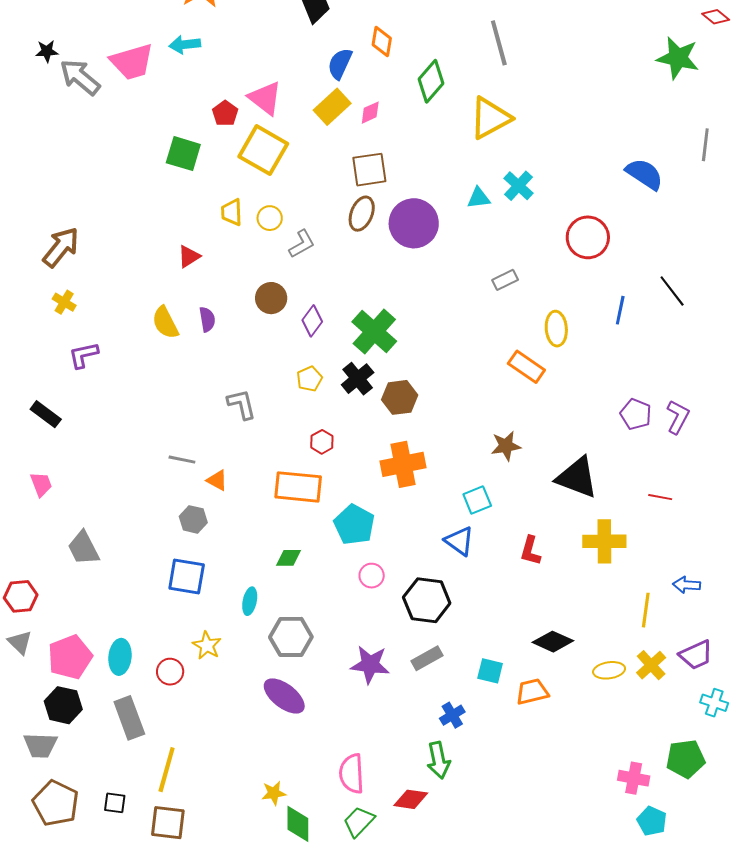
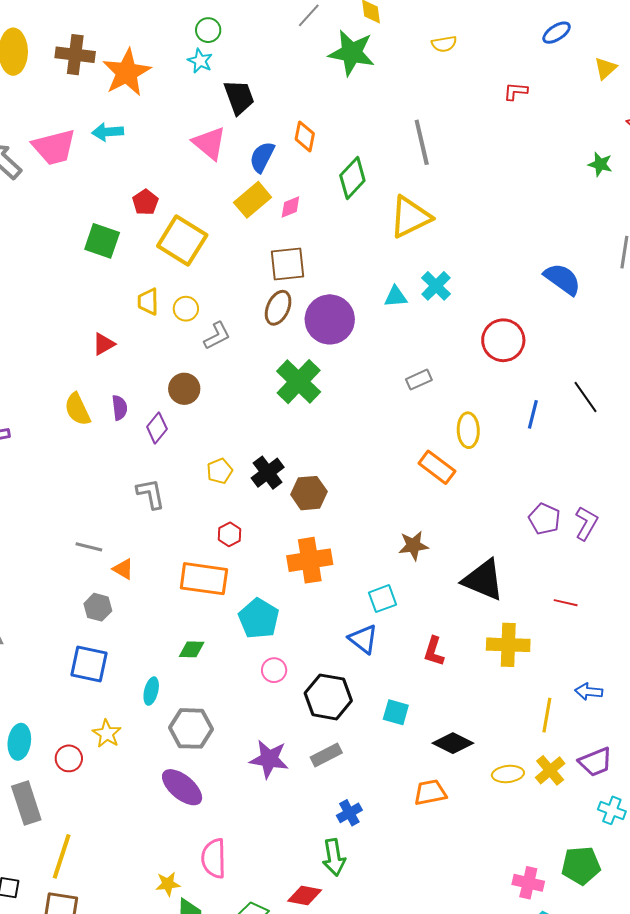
green star: (678, 58) -> (600, 164), size x0.6
pink triangle: (265, 98) -> (209, 143), moved
purple diamond: (312, 321) -> (157, 428), moved
green cross: (374, 332) -> (299, 382), moved
cyan square: (490, 671) -> (396, 712), moved
pink semicircle: (352, 774) -> (214, 858), moved

